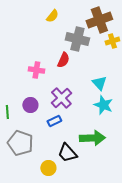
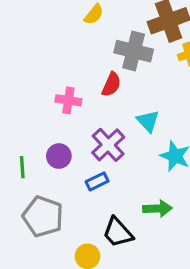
cyan triangle: (99, 83) -> (148, 121), moved
green arrow: (92, 138) -> (157, 209), size x0.7

